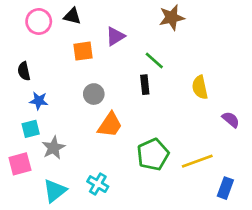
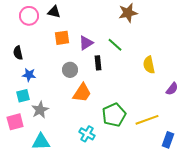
purple triangle: (115, 36) -> (86, 43), moved
black rectangle: (145, 85) -> (98, 63), moved
purple semicircle: (231, 120) -> (172, 89), turned 88
cyan cross: (98, 184) -> (87, 134), moved
cyan triangle: (55, 191) -> (41, 142), turned 36

